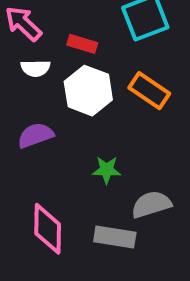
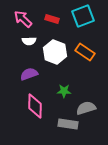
red rectangle: (82, 44) -> (52, 19), moved
pink diamond: (48, 229) -> (35, 106), moved

